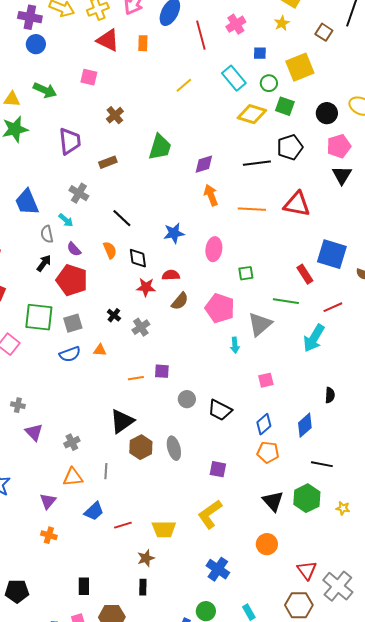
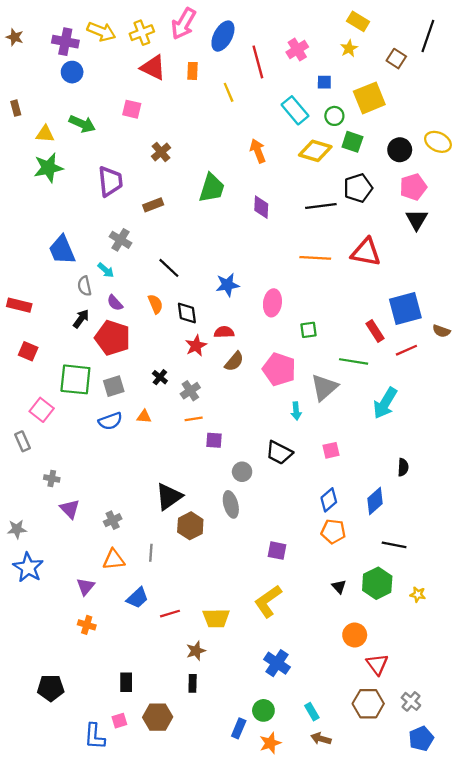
yellow line: (184, 85) -> (229, 92), moved, turned -72
purple diamond: (204, 164) -> (261, 207), turned -70
orange arrow: (211, 195) -> (258, 151), moved
blue square: (332, 254) -> (405, 308), turned -32
red star: (146, 287) -> (196, 346), turned -30
red line: (333, 307) -> (406, 350), moved
orange line: (136, 378) -> (194, 419), moved
black trapezoid: (220, 410) -> (279, 453), moved
gray ellipse: (174, 448) -> (231, 504), moved
black triangle: (273, 501) -> (339, 587), size x0.6
orange circle: (267, 544) -> (355, 635), moved
gray cross: (338, 586) -> (411, 701), moved, size x0.6

